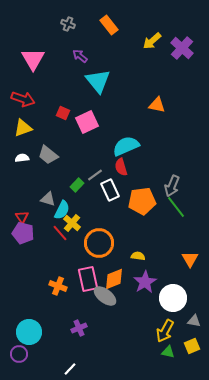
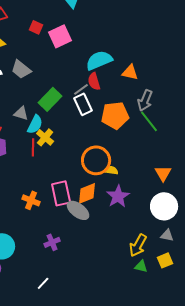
orange triangle: (157, 105) -> (130, 72), moved
gray line: (95, 175) -> (81, 89), moved
green rectangle: (77, 185) -> (50, 99), size x1.6
red line: (60, 233) -> (33, 147), turned 42
orange circle: (99, 243) -> (96, 160), moved
white circle: (173, 298) -> (164, 206), moved

